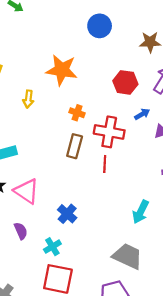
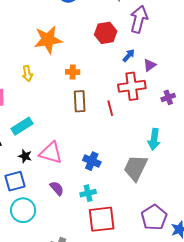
red cross: (109, 132) -> (132, 86), moved
cyan cross: (52, 247) -> (88, 193), turned 35
gray trapezoid: (128, 256) -> (136, 168), moved, turned -72

